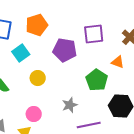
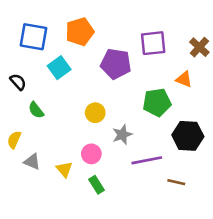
yellow circle: (38, 78) -> (95, 113), moved
green pentagon: (97, 80) -> (157, 102), turned 30
pink circle: (34, 114) -> (91, 154), moved

